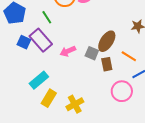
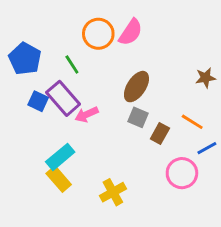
brown ellipse: (107, 41) -> (136, 87), moved
pink arrow: (68, 51) -> (87, 114), moved
brown rectangle: (107, 64) -> (160, 134), turned 40
yellow rectangle: (49, 98) -> (59, 179), moved, turned -72

